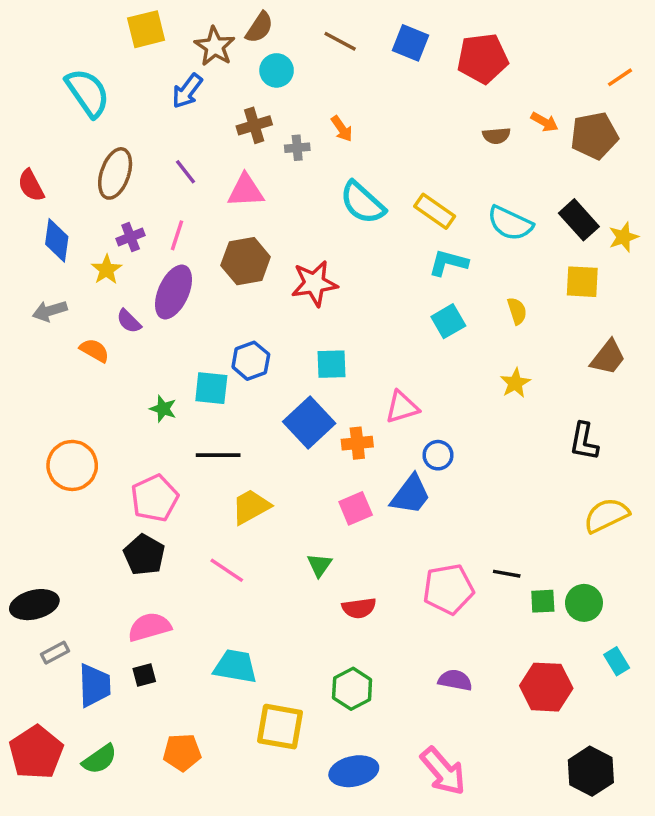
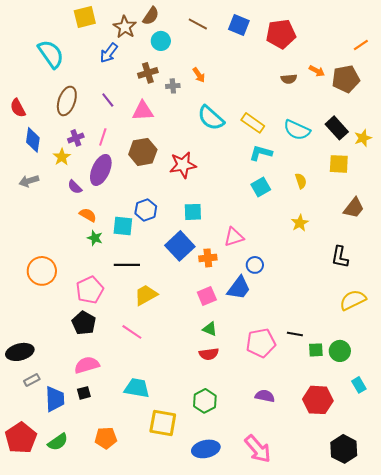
orange semicircle: (94, 350) -> (88, 215), moved
green triangle: (319, 565) -> (210, 329), moved, turned -42

